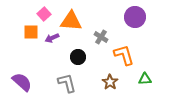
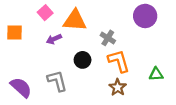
orange square: (31, 32) -> (14, 32), moved
orange L-shape: (124, 55) -> (119, 61), moved
green triangle: (145, 79) -> (156, 74), moved
gray L-shape: (67, 83) -> (57, 81), moved

